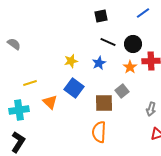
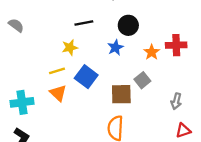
black line: (108, 42) -> (84, 23), moved, turned -35
black circle: (133, 44) -> (128, 25), moved
yellow star: (71, 61) -> (70, 47), moved
yellow line: (30, 83) -> (57, 71), moved

